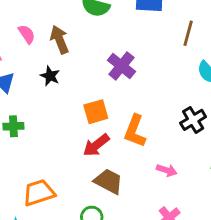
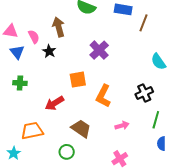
brown line: (188, 33) -> (143, 23), moved
pink semicircle: (27, 34) -> (34, 37), moved
red arrow: (96, 145) -> (54, 103), moved
pink arrow: (167, 170) -> (122, 126), turned -40

